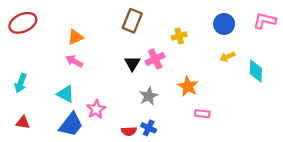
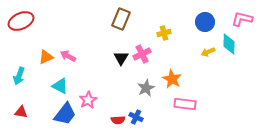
orange triangle: (75, 37) -> (46, 57), moved
cyan diamond: (256, 71) -> (229, 44), moved
gray star: (149, 96) -> (146, 88), moved
pink rectangle: (202, 114) -> (185, 104), size x1.5

